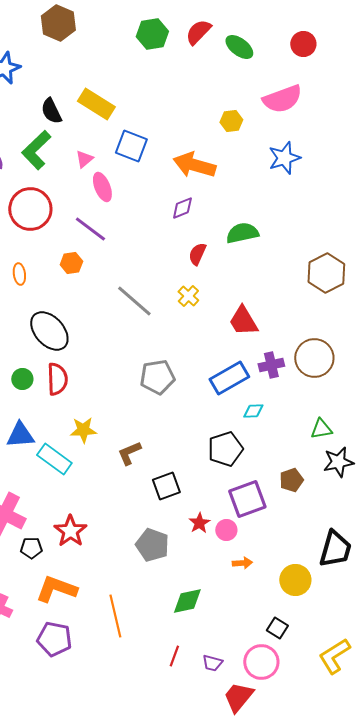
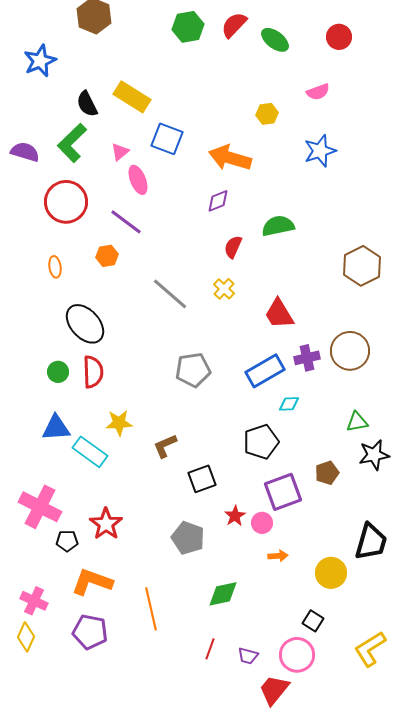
pink semicircle: (282, 99) -> (318, 92), size x0.6

